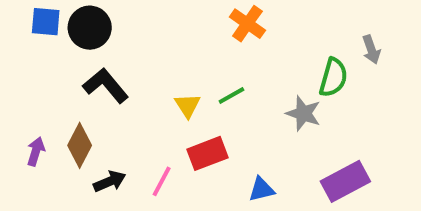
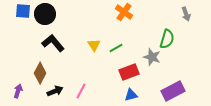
gray arrow: (371, 50) -> (186, 14), moved
yellow triangle: (188, 106) -> (94, 45), moved
purple arrow: (36, 151) -> (18, 91), moved
red rectangle: (208, 153) -> (129, 72), moved

